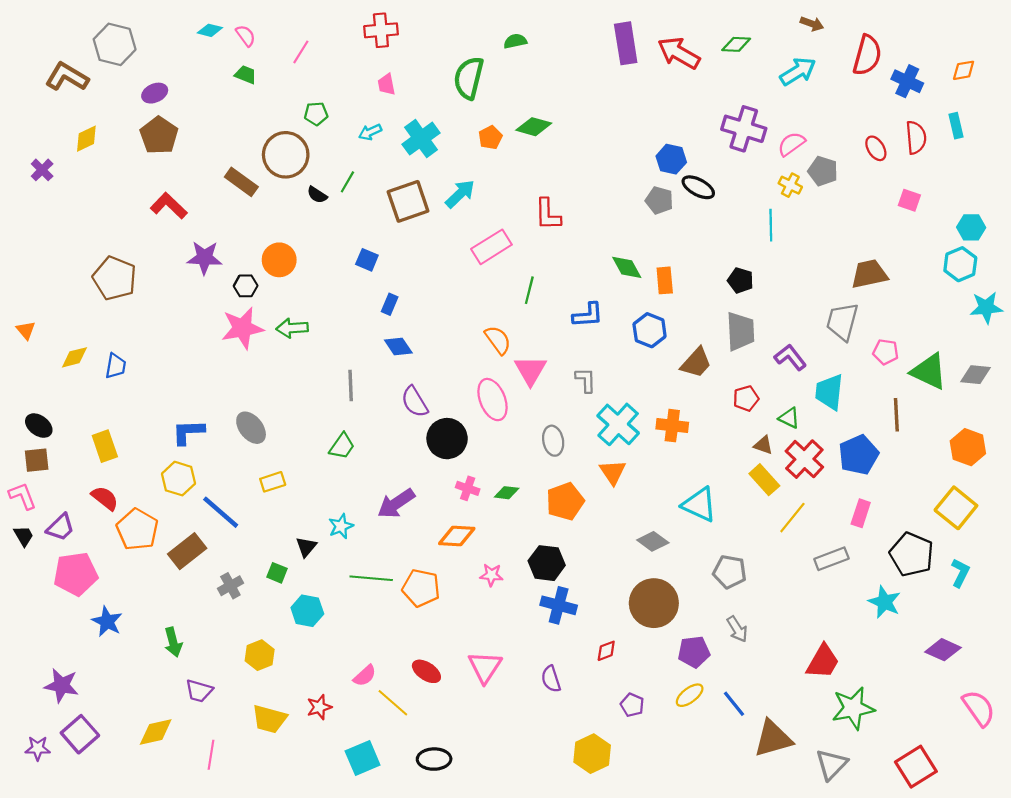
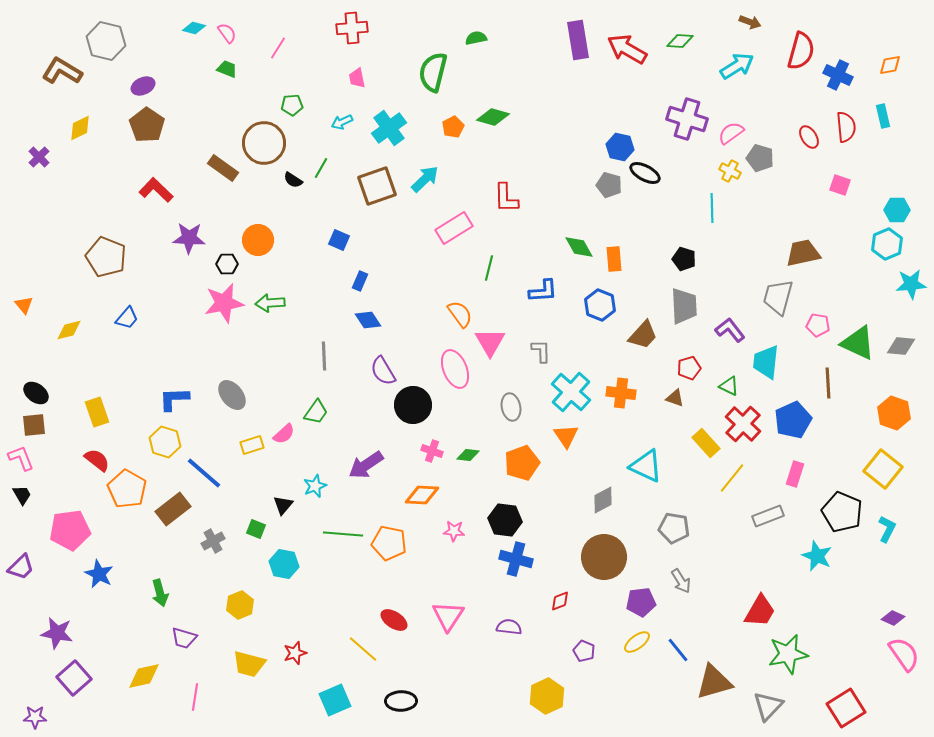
blue trapezoid: (116, 366) -> (127, 318), moved, turned 30
brown triangle: (763, 445) -> (675, 398), moved
purple trapezoid: (60, 527) -> (21, 567), moved
gray diamond: (653, 541) -> (603, 500), turned -64
purple diamond: (943, 650) -> (893, 618), moved, size x0.7
pink semicircle: (365, 676) -> (284, 434), moved
purple semicircle: (551, 679) -> (509, 627), turned 115
purple star: (38, 748) -> (35, 717), moved

